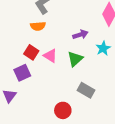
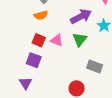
purple arrow: (80, 35) -> (81, 16), size x1.5
purple square: (22, 73) -> (34, 60), turned -35

